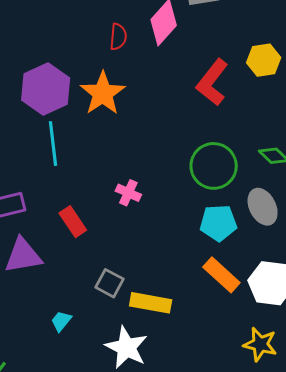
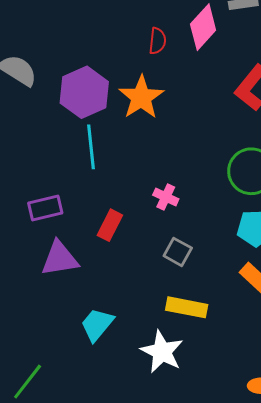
red rectangle: (73, 222) -> (110, 225), turned 60
gray square: (110, 283) -> (178, 252), moved
cyan trapezoid: (61, 321) -> (97, 324), size x1.6

